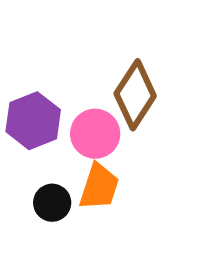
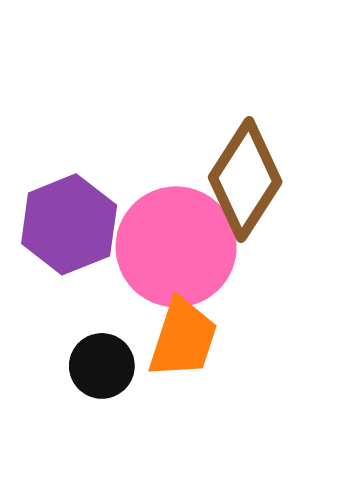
pink circle: (95, 134) -> (176, 247), size x1.4

